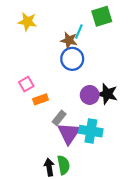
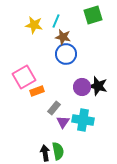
yellow star: (27, 22) -> (34, 25), moved
cyan line: (79, 32) -> (56, 21), moved
pink square: (26, 84) -> (24, 77), size x1.6
purple triangle: (69, 133) -> (63, 122), size x0.6

